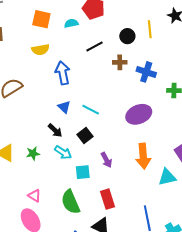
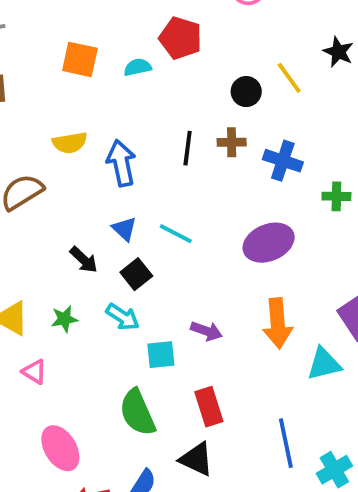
yellow line: (150, 29) -> (289, 78), turned -30
black line: (94, 47) -> (188, 148), moved, turned -54
yellow semicircle: (40, 50) -> (70, 143), moved
black arrow: (55, 130) -> (84, 260), moved
black square: (85, 136) -> (136, 274), moved
purple arrow: (106, 160) -> (206, 331), turned -42
pink triangle: (34, 196) -> (34, 372), moved

